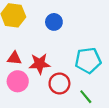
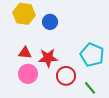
blue circle: (54, 22) -> (50, 22), moved
cyan pentagon: (88, 60) -> (92, 55), turned 30

